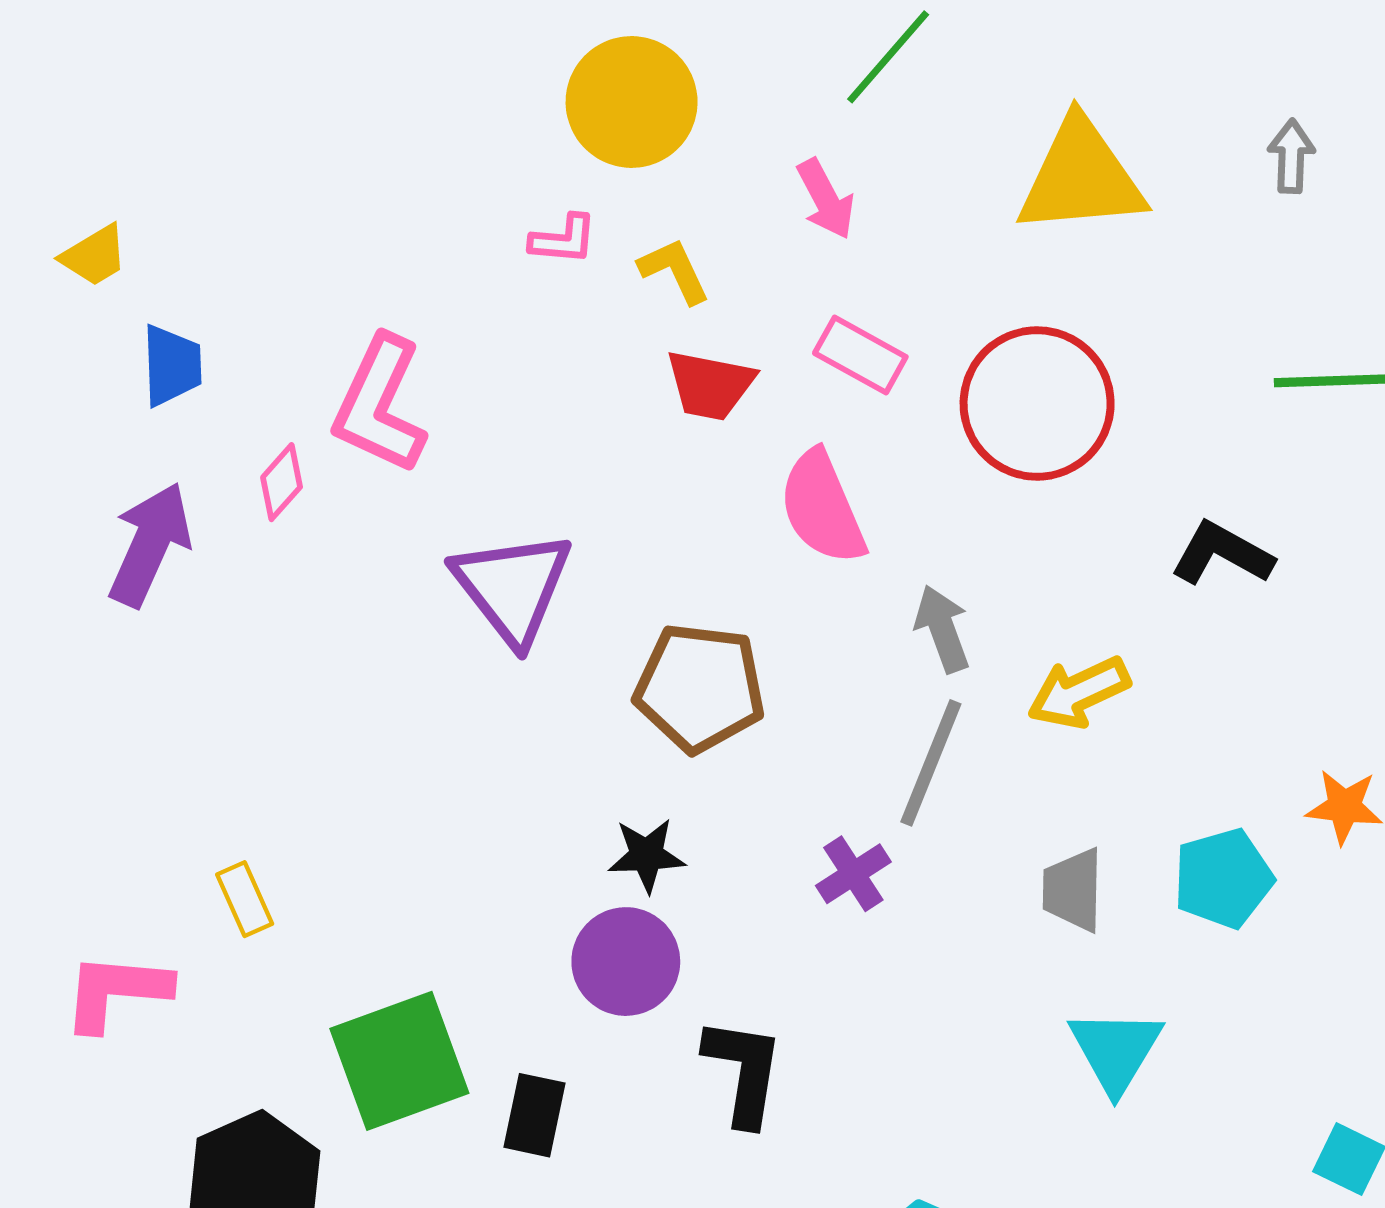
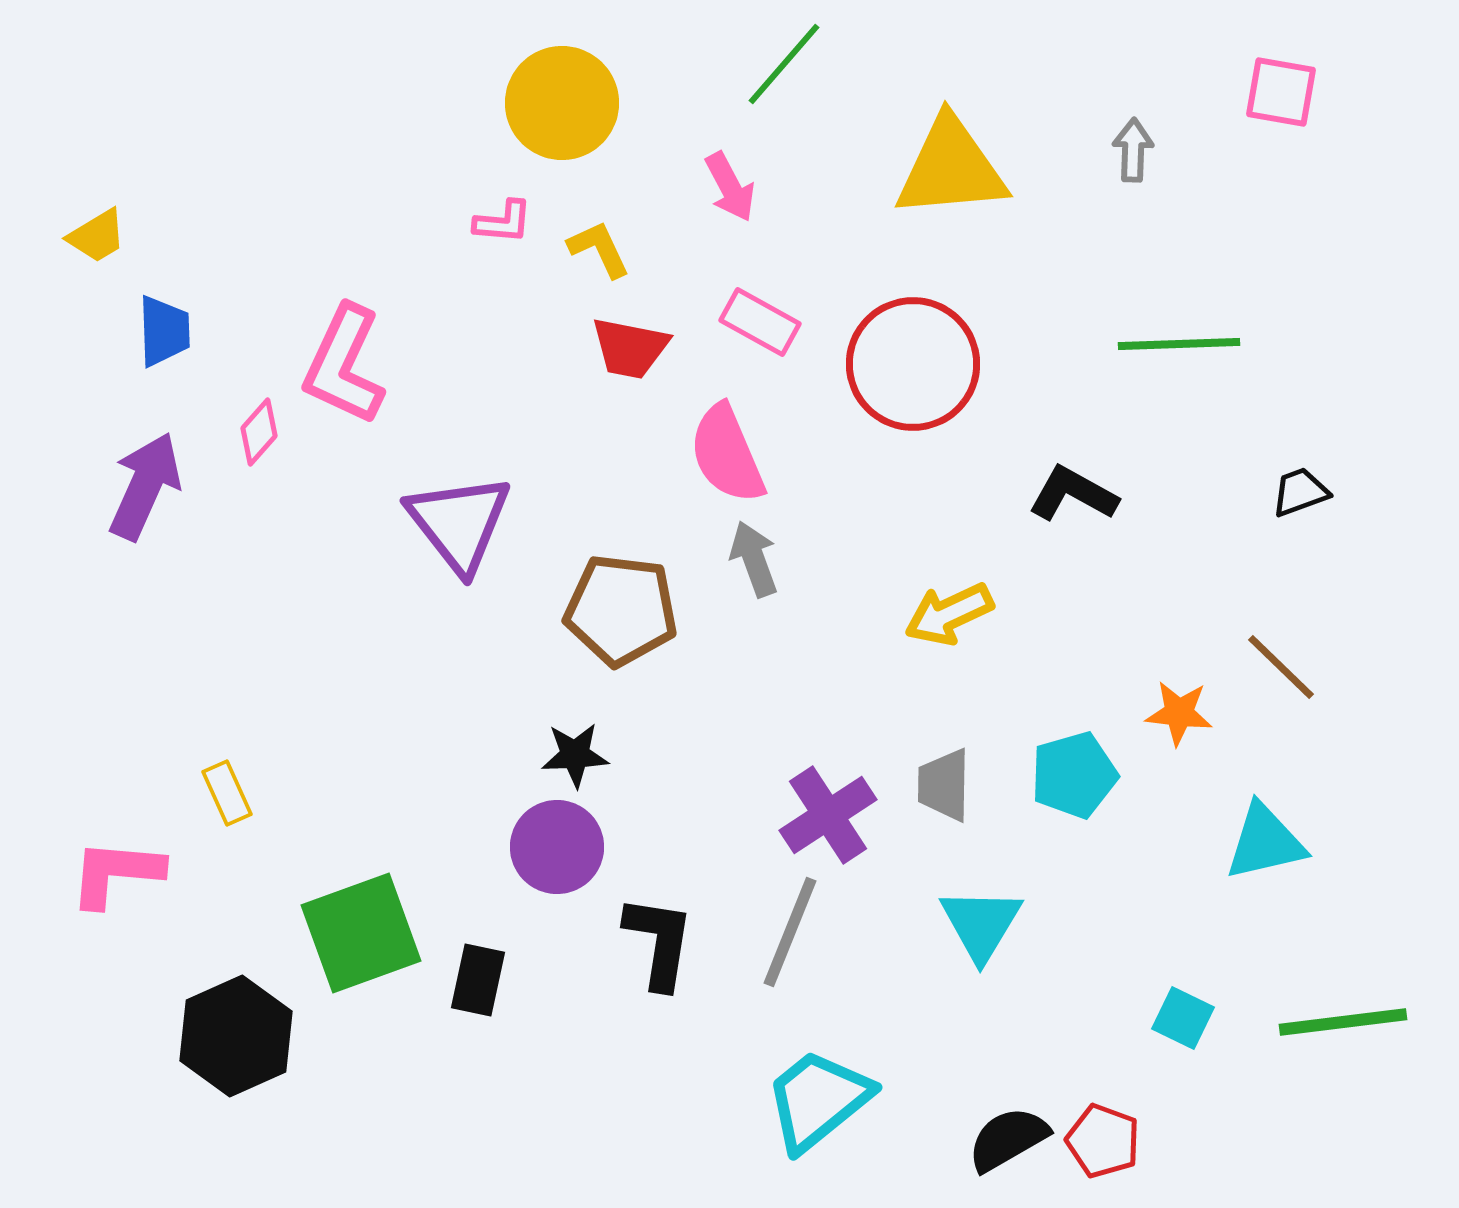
gray arrow: (942, 629) -> (754, 559), moved
gray line: (931, 763) -> (790, 932), moved
purple cross: (853, 874) -> (828, 815), moved, size x1.5

